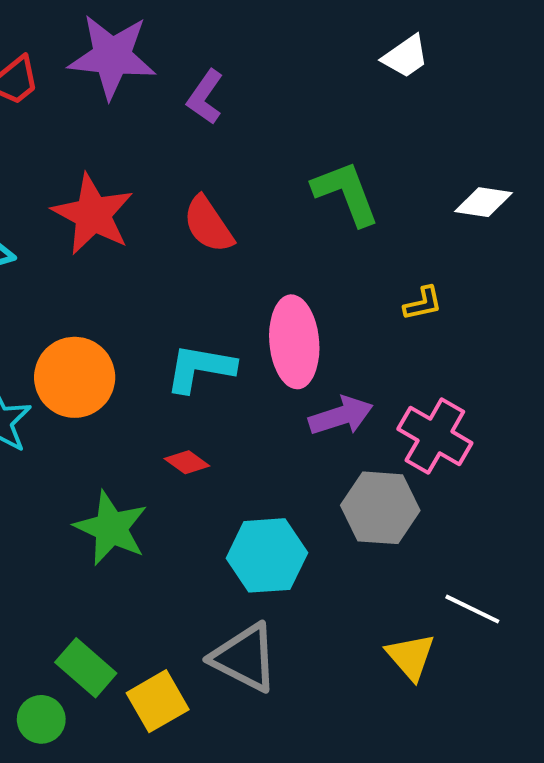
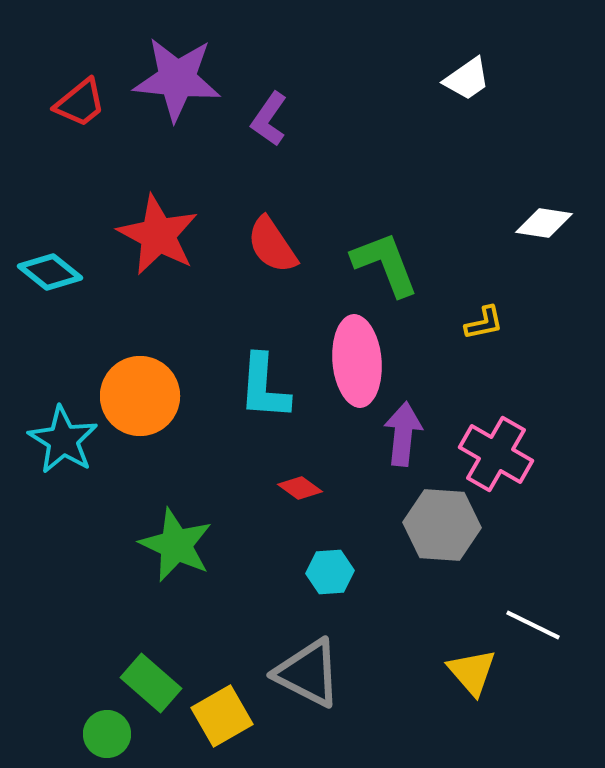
green L-shape: (346, 193) -> (385, 264), moved
cyan L-shape: (200, 368) -> (264, 387), turned -96
purple arrow: (341, 416) -> (403, 434), turned -66
red diamond: (187, 462) -> (300, 488), moved
cyan hexagon: (267, 555) -> (330, 572), size x0.6

